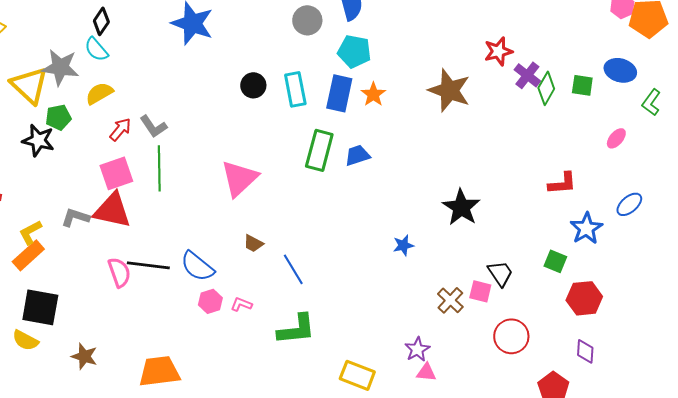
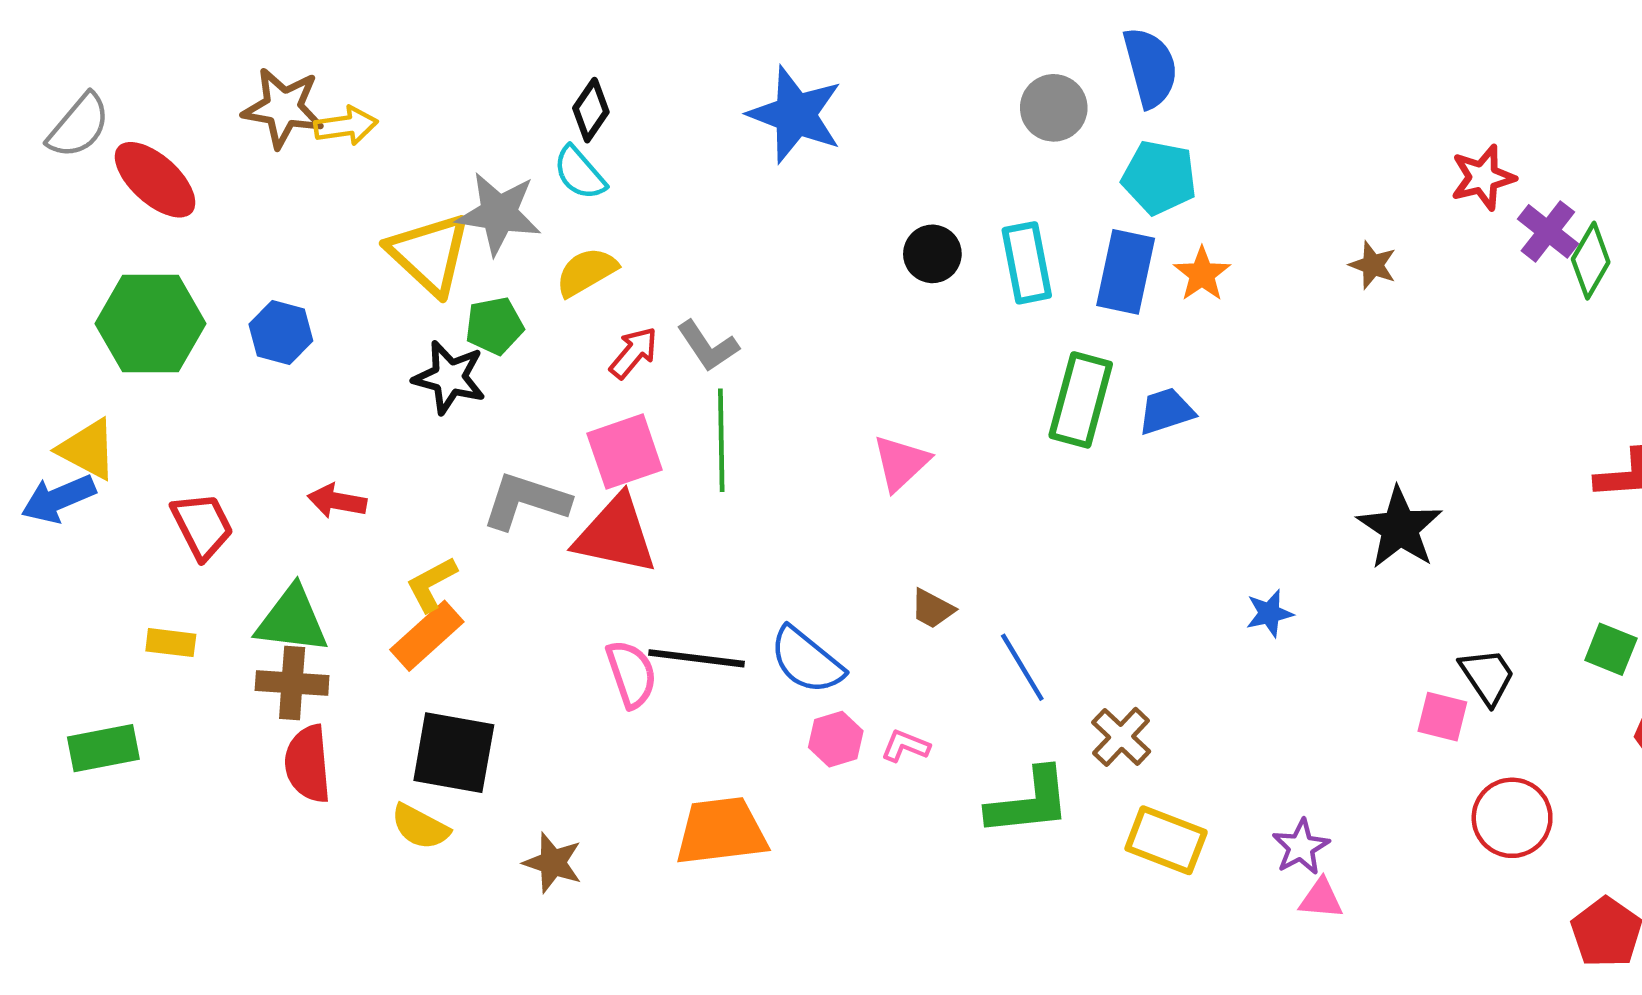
brown star: (449, 90) -> (1373, 265), size x0.5
pink triangle: (239, 178) -> (901, 463), size x0.7
gray L-shape: (75, 217) -> (526, 501), moved, size x1.4
brown cross: (450, 300) -> (1121, 737), moved
orange trapezoid: (159, 371) -> (721, 831), moved
yellow rectangle: (357, 375) -> (1166, 840), moved

